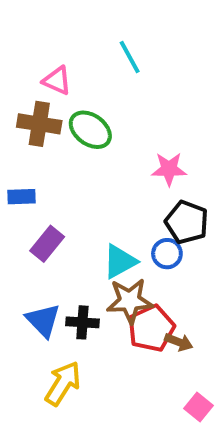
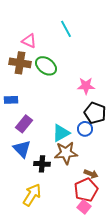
blue triangle: (43, 320) -> (22, 149), moved
red pentagon: (151, 328) -> (86, 190), moved
pink square: (198, 407) -> (84, 207), moved

